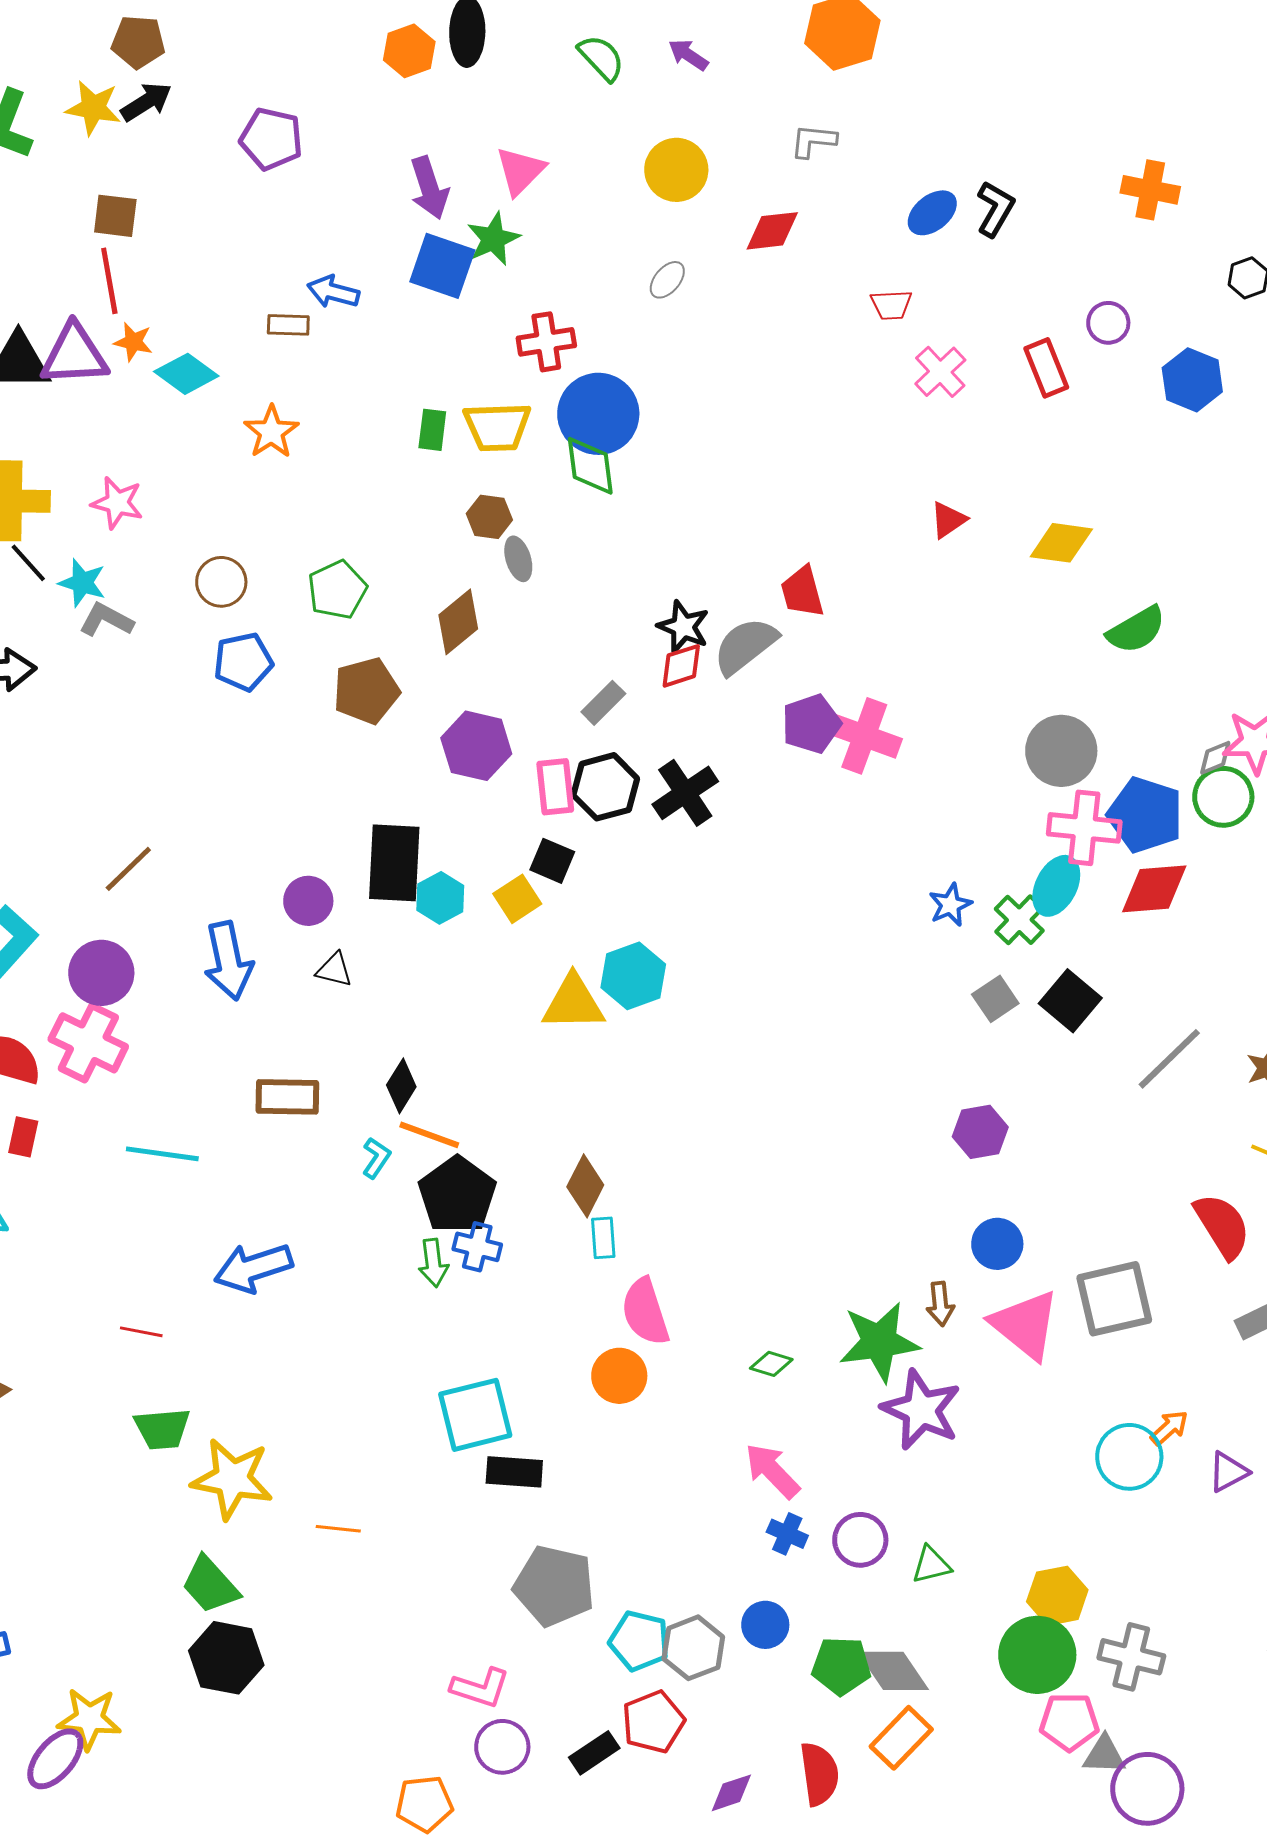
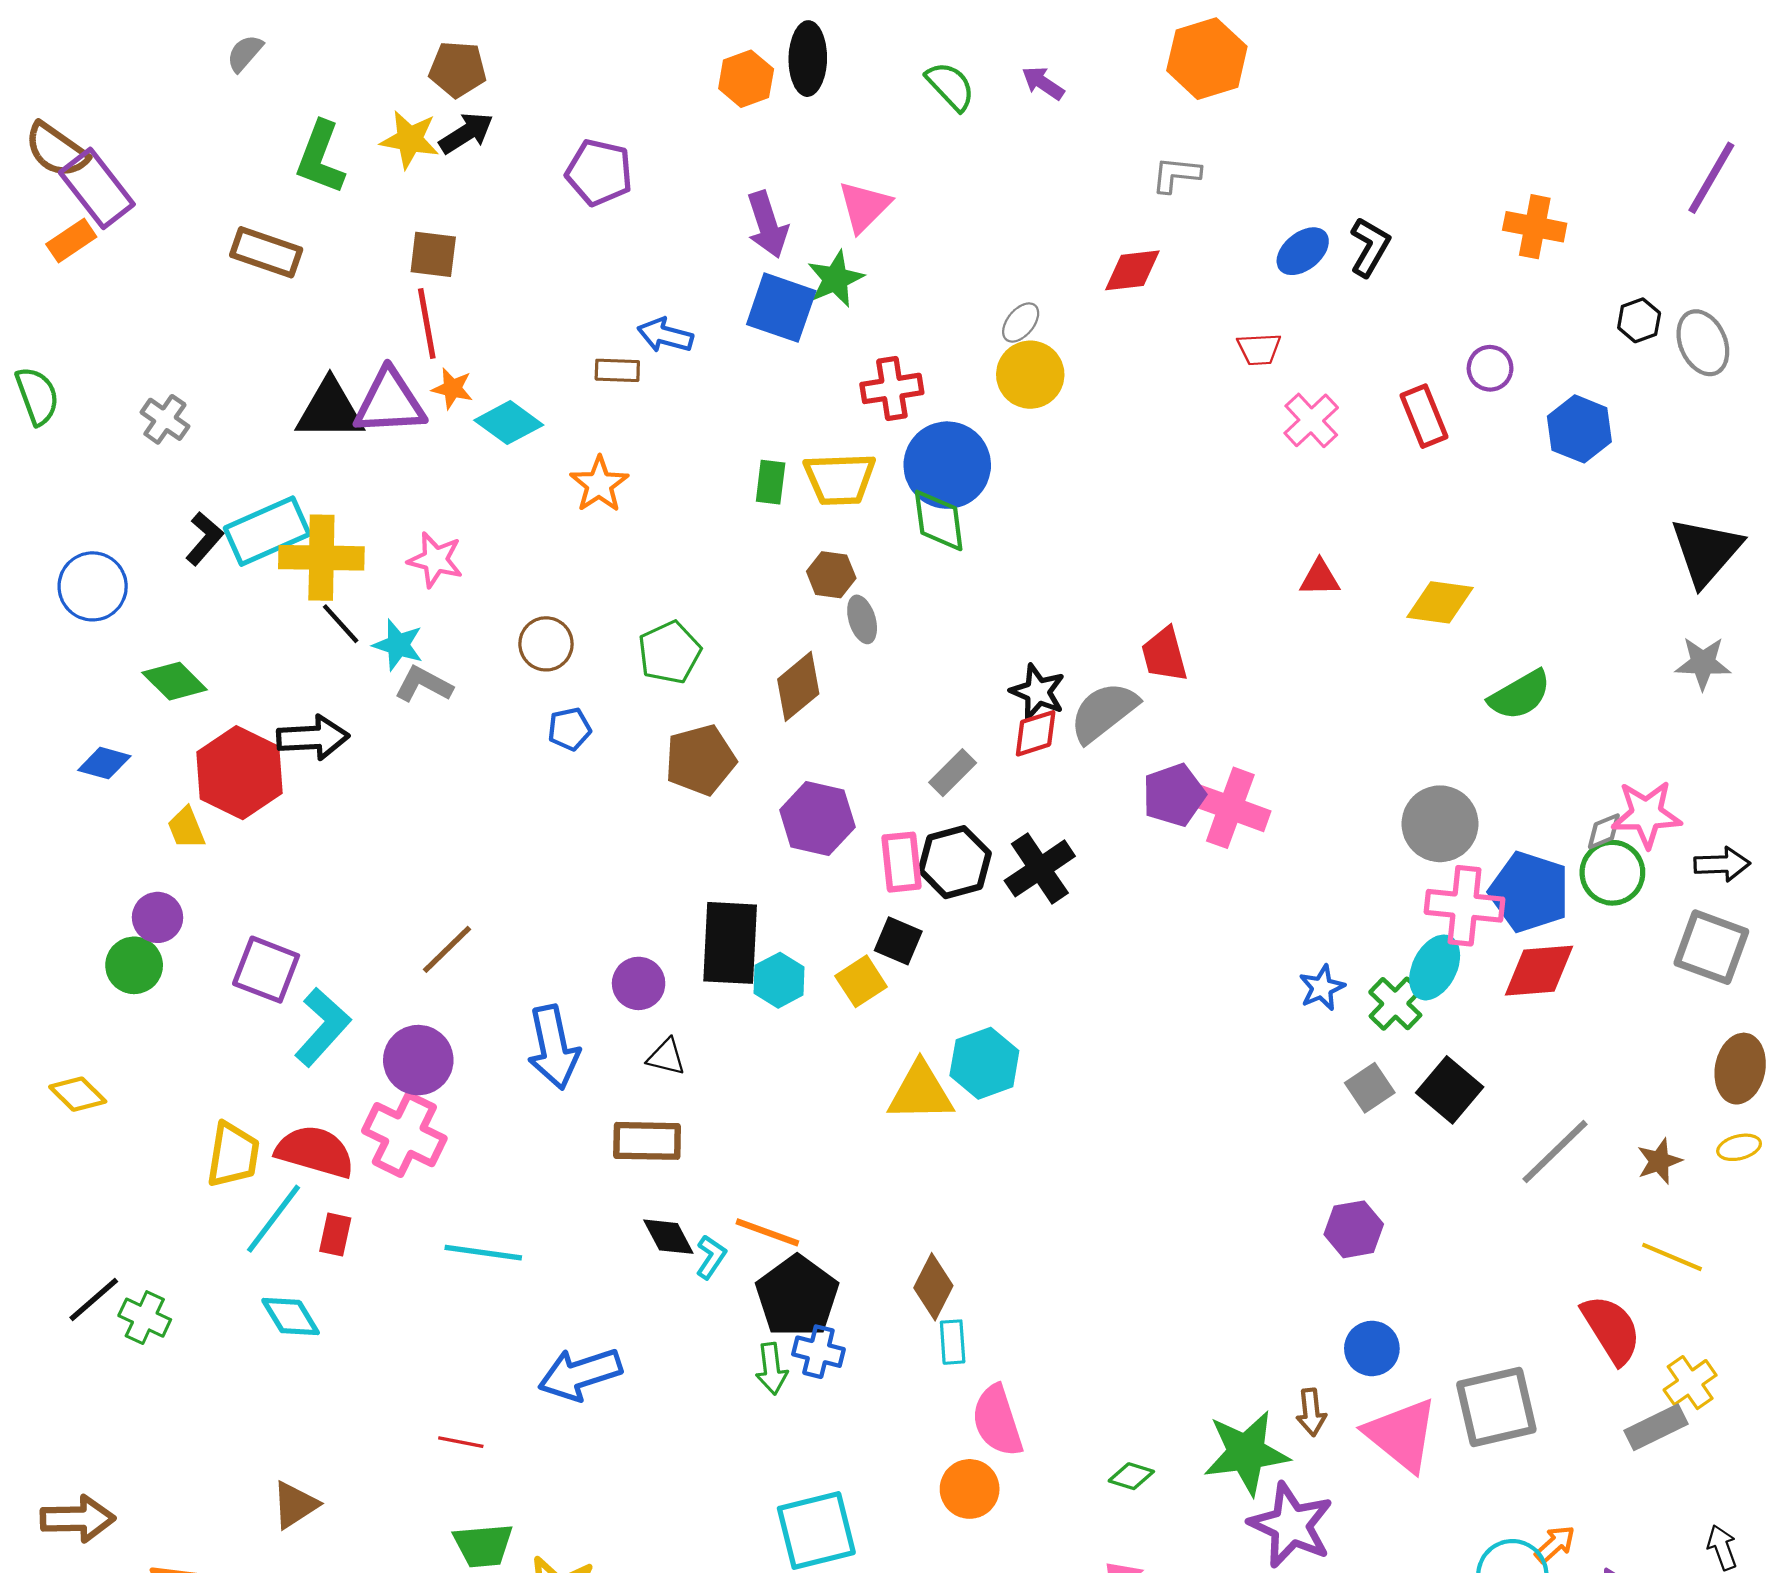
yellow circle: (676, 170) -> (1030, 375), moved
red triangle: (948, 520) -> (1320, 578), turned 33
blue pentagon: (243, 662) -> (569, 729), size x0.7
black diamond: (401, 1086) -> (668, 1237), moved, turned -60
brown rectangle: (287, 1097) -> (647, 1141), moved

